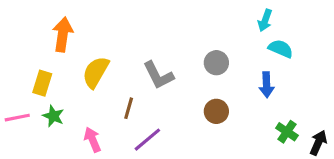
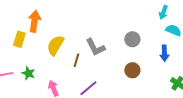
yellow rectangle: (42, 83) -> (19, 39), moved
brown line: (129, 108) -> (76, 60), moved

